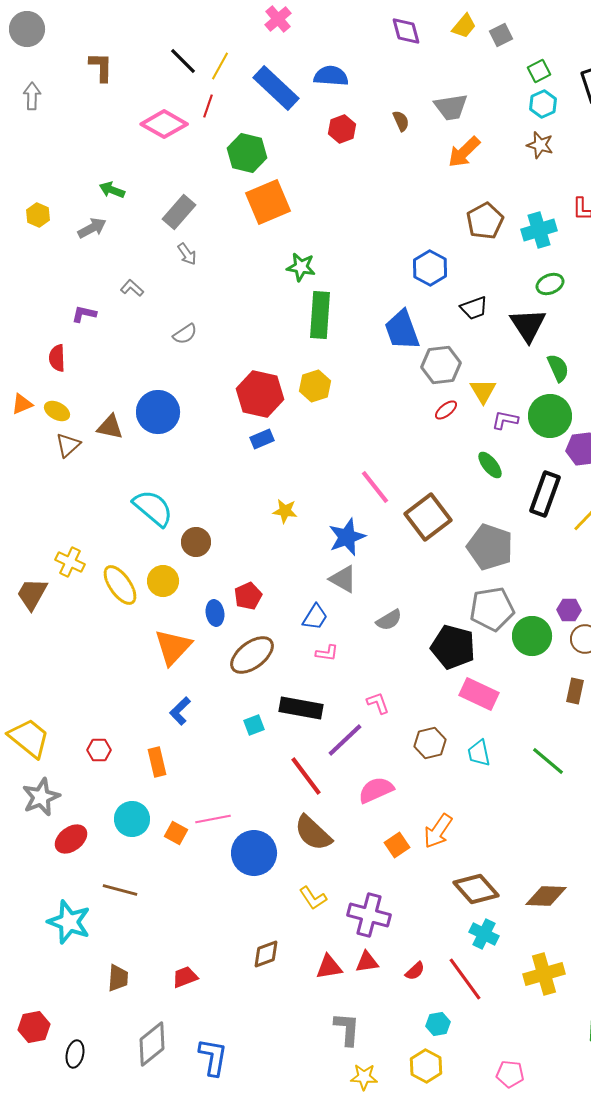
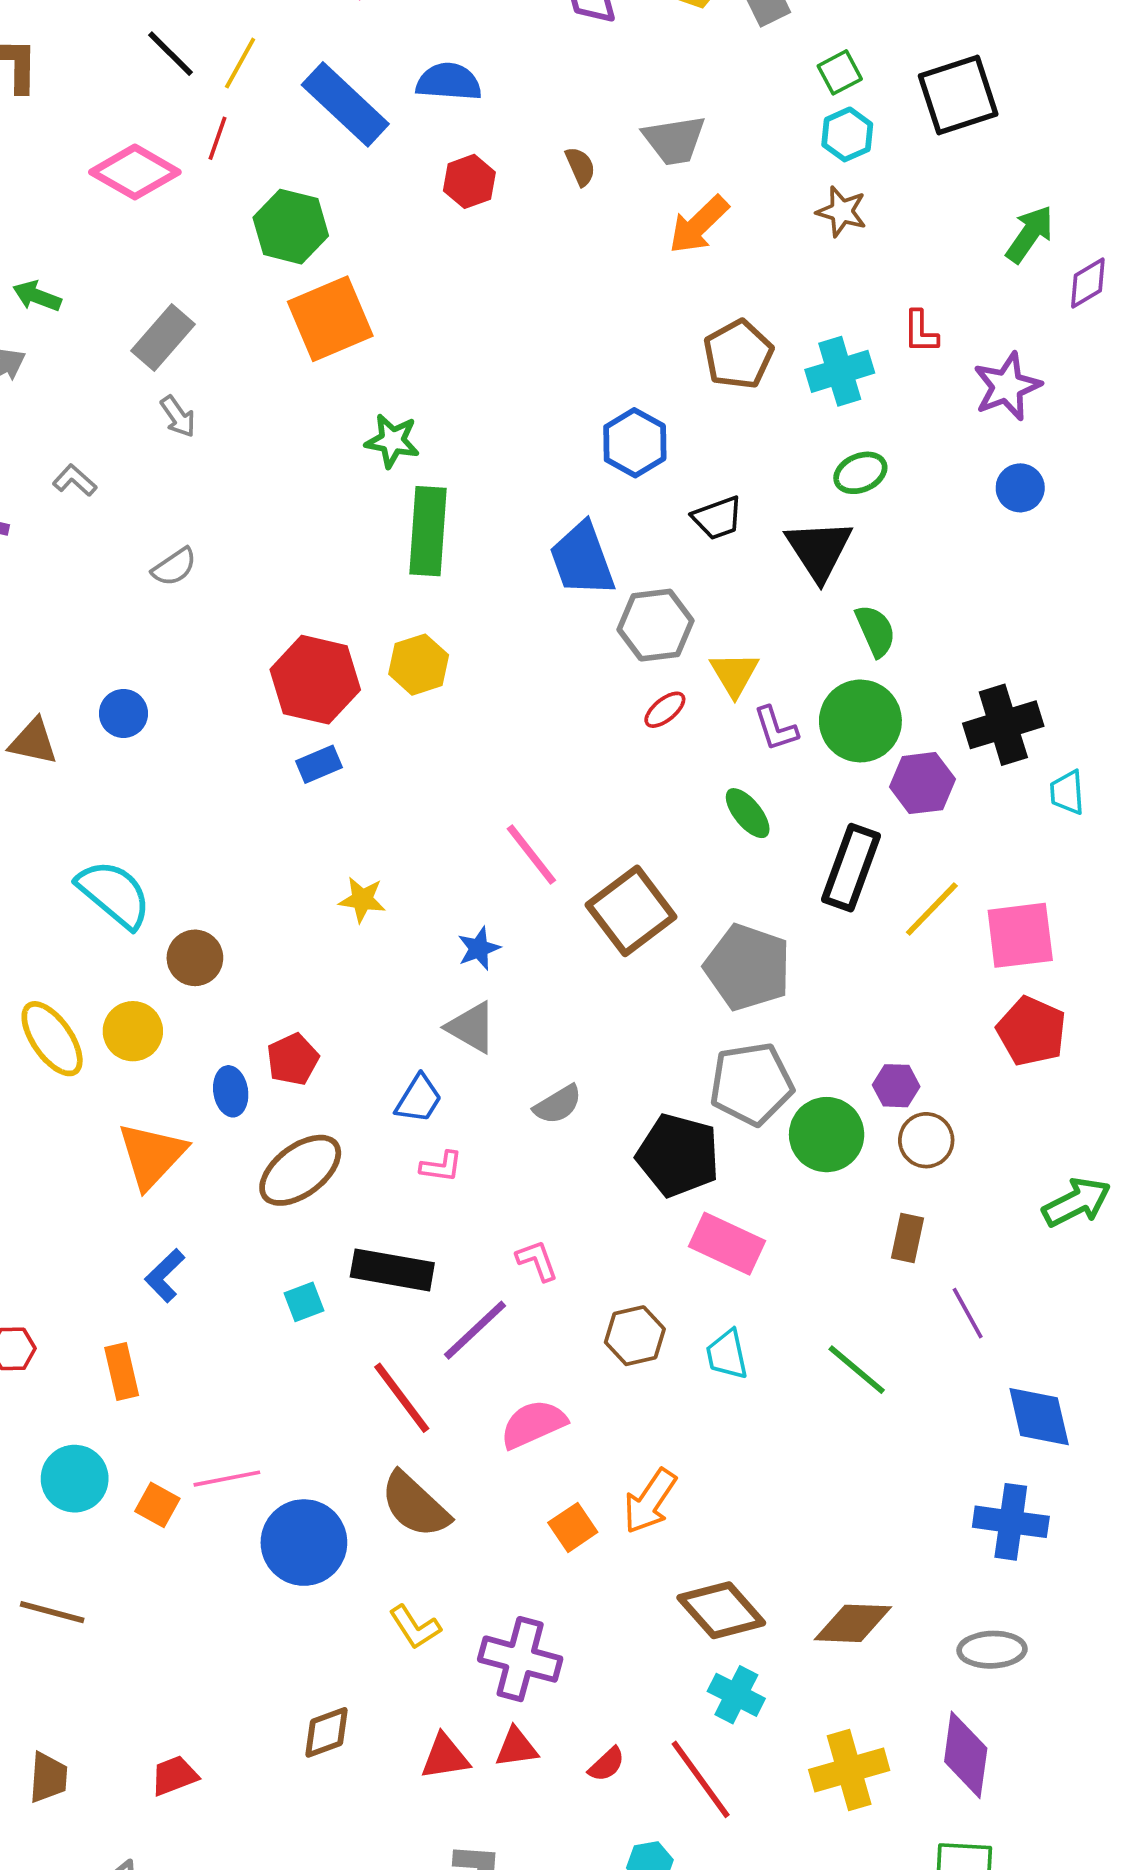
blue circle: (158, 412) -> (123, 713), size x0.6
purple L-shape: (505, 420) -> (776, 729), turned -120
blue star: (347, 537) -> (479, 948), size x0.6

